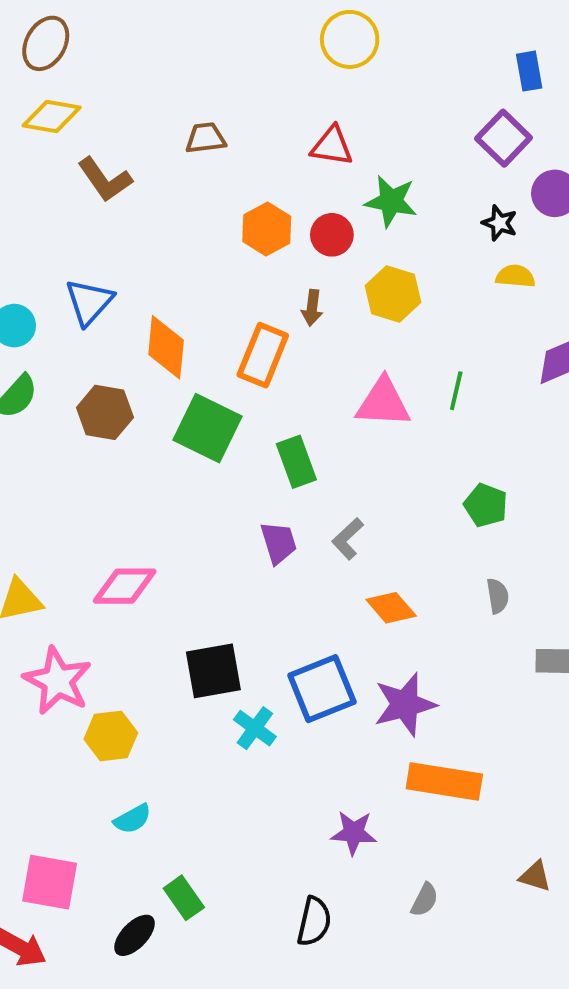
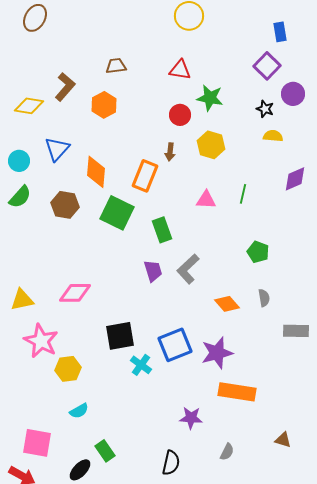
yellow diamond: (52, 116) -> (29, 106), moved
brown L-shape: (105, 180) -> (65, 87), turned -104
orange hexagon: (267, 229) -> (104, 105), moved
pink triangle: (383, 403) -> (206, 200), size x0.7
gray L-shape: (348, 539) -> (188, 269), size x1.4
orange diamond: (391, 608) -> (227, 304), moved

